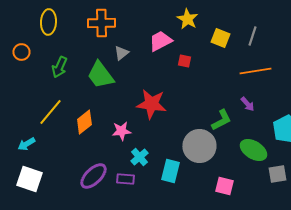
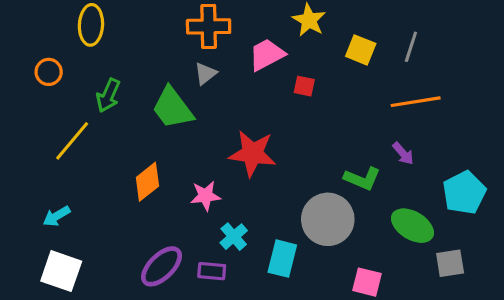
orange cross: (101, 23) -> (209, 26), moved
yellow line: (50, 112) -> (72, 141), moved
green L-shape: (221, 120) -> (362, 179), turned 50

